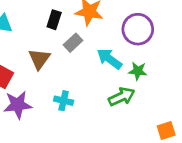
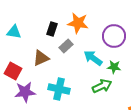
brown triangle: (39, 59) -> (41, 58), turned 30
cyan cross: (64, 101) -> (59, 89), size x1.5

